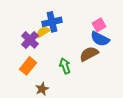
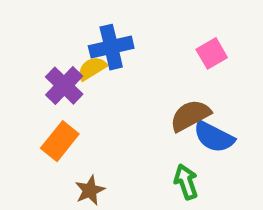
blue semicircle: (100, 39) -> (214, 137), moved
green arrow: (65, 66) -> (186, 182), moved

